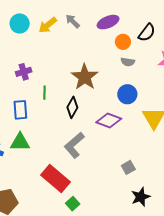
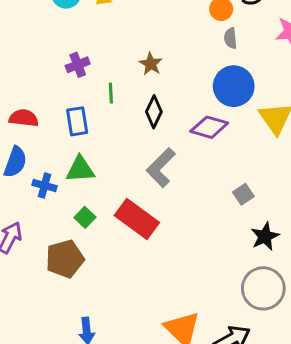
gray semicircle: (128, 62) -> (230, 38), turned 80
brown star: (85, 77) -> (151, 64), moved, size x0.6
blue circle: (127, 94) -> (234, 86), size x1.4
green square: (73, 204) -> (85, 217), moved

